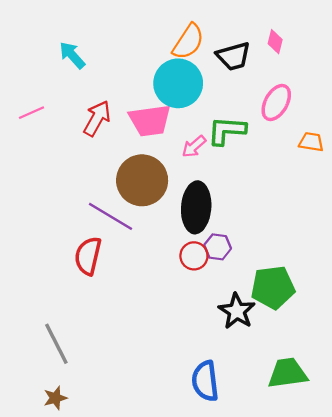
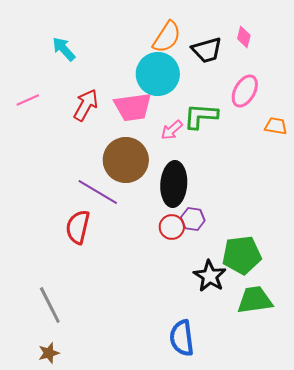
green trapezoid: (288, 373) -> (255, 300), moved

